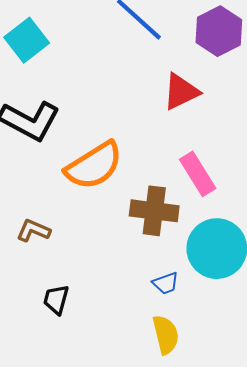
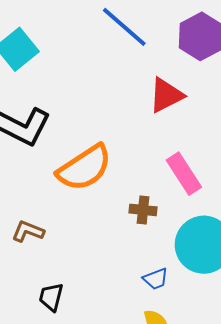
brown cross: (154, 211) -> (143, 210), size x0.6

